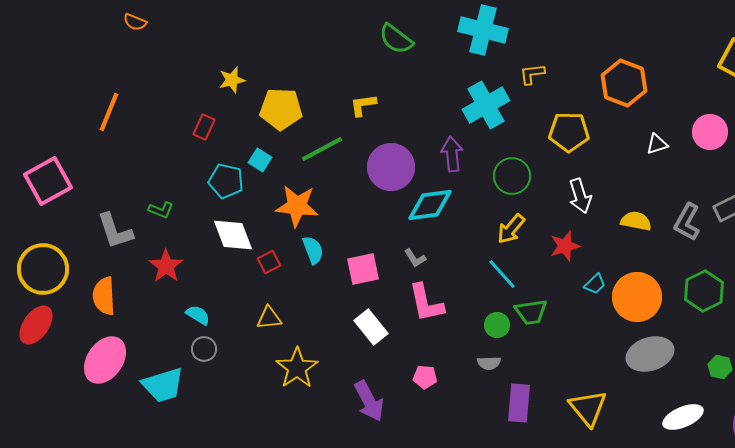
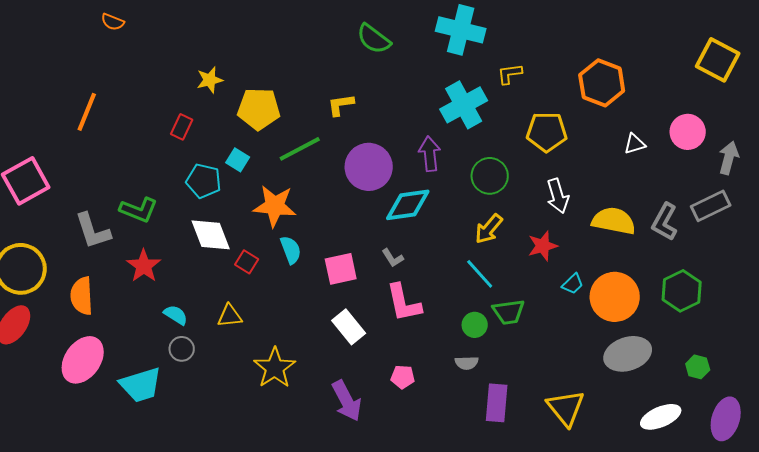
green L-shape: (161, 210) -> (139, 210), size x1.5
yellow semicircle: (636, 221) -> (614, 221), size x1.4
red square: (269, 262) -> (247, 262), turned -30
yellow triangle: (269, 318) -> (230, 316), moved

